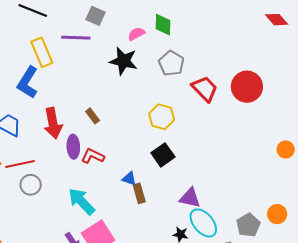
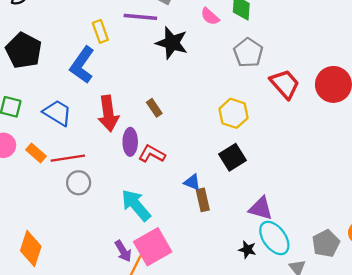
pink semicircle: (136, 34) -> (210, 16), turned -114
yellow rectangle: (42, 52) -> (100, 31), size x0.7
black star: (123, 61) -> (172, 43), moved

